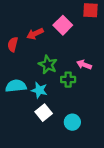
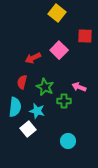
red semicircle: (13, 44) -> (22, 82), moved
cyan semicircle: (16, 86) -> (15, 107), turned 102
white square: (44, 113) -> (28, 129), moved

